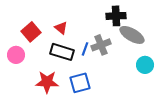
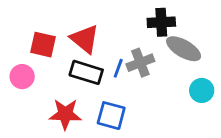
red triangle: (61, 28) -> (85, 39), size x1.6
red square: (31, 32) -> (43, 45), turned -36
blue square: (80, 83) -> (111, 116), turned 30

